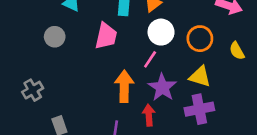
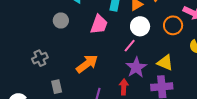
orange circle: (200, 39) -> (173, 25), moved
orange arrow: (124, 86) -> (87, 64), moved, turned 45

